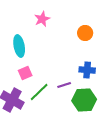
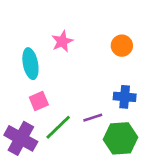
pink star: (42, 19) -> (62, 41), moved

